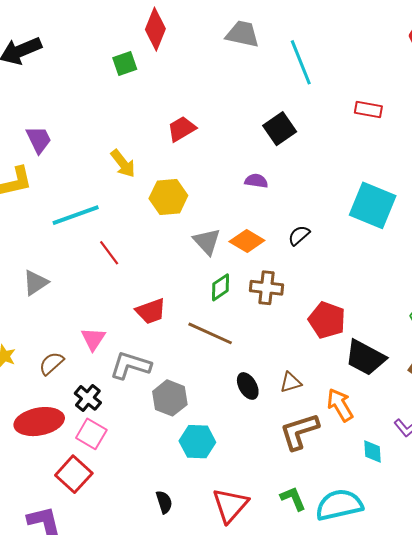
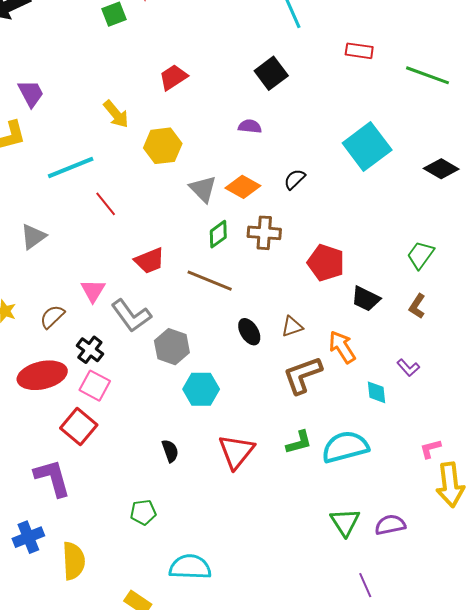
cyan square: (373, 205) -> (367, 147), turned 33
black trapezoid: (365, 358) -> (366, 299), size x0.7
gray L-shape: (130, 365) -> (131, 316), turned -141
green L-shape: (293, 498) -> (299, 442), turned 100

